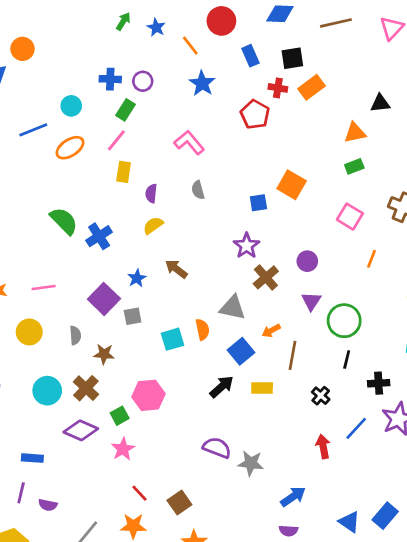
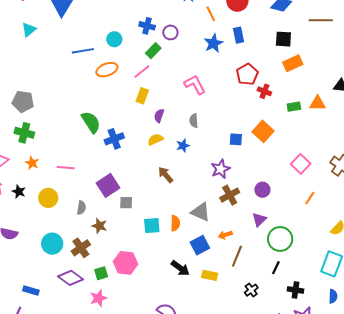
blue rectangle: (250, 56) -> (239, 35), moved
red cross: (278, 88) -> (264, 91), moved
green rectangle: (354, 166) -> (294, 107), moved
blue star: (137, 278) -> (183, 146), moved
black arrow: (222, 387) -> (180, 268), turned 66

